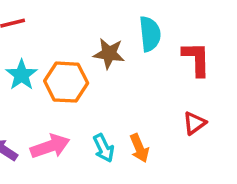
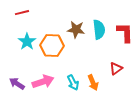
cyan semicircle: (150, 34) -> (99, 30), moved
red triangle: (195, 123) -> (116, 69), moved

